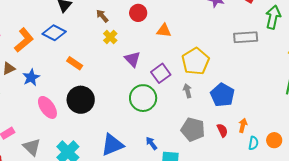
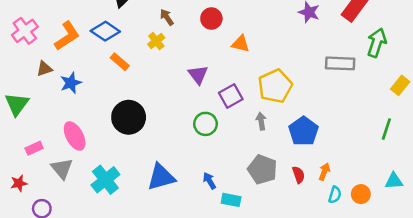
yellow cross: (110, 37) -> (156, 41), moved
orange rectangle: (75, 63) -> (120, 62), moved
green circle: (143, 98) -> (206, 124), size x0.7
pink ellipse: (47, 107) -> (75, 136), moved

